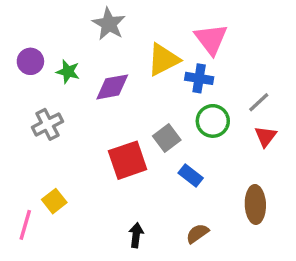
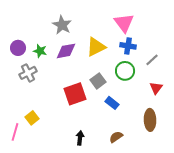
gray star: (109, 24) -> (62, 25), moved
yellow triangle: (163, 60) -> (96, 47), moved
purple circle: (30, 61) -> (18, 48), moved
green star: (68, 72) -> (40, 51), moved
blue cross: (199, 78) -> (128, 46), moved
red triangle: (266, 136) -> (156, 88), moved

